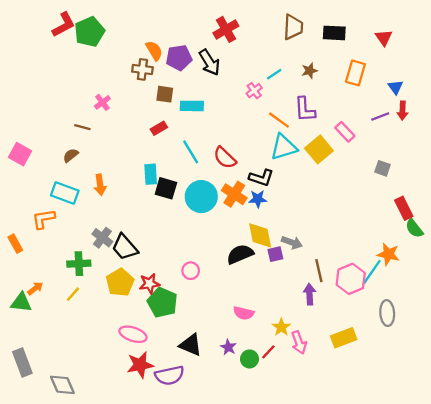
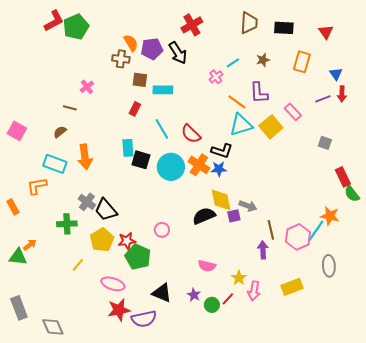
red rectangle: (159, 128) -> (135, 109), turned -32
orange arrow: (100, 185) -> (85, 157), size x1.4
yellow line: (73, 294) -> (78, 265), moved
pink arrow: (299, 342) -> (254, 291), turned 30

